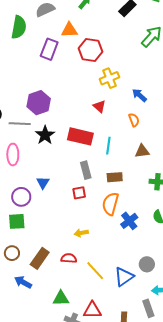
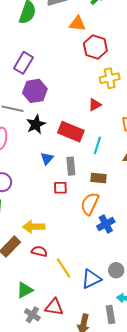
purple rectangle: (49, 49) -> (23, 63), moved
red triangle: (99, 106) -> (95, 105), turned 40
blue triangle: (43, 183) -> (47, 159), moved
yellow arrow: (81, 233) -> (34, 227), moved, size x1.5
green triangle: (61, 298) -> (25, 290), turned -36

